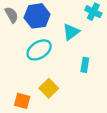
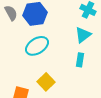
cyan triangle: (71, 32) -> (83, 35), moved

